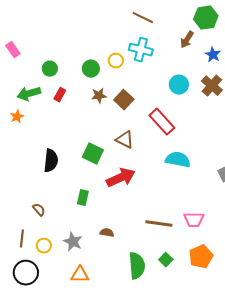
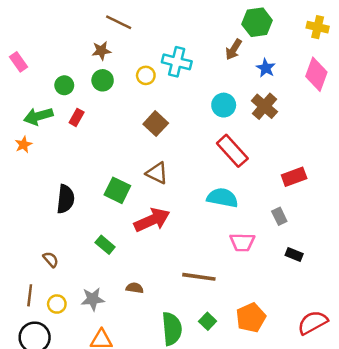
brown line: (143, 18) -> (119, 22), moved
green circle: (91, 69) -> (103, 80), moved
brown star: (99, 96) -> (101, 51), moved
red rectangle: (162, 122) -> (232, 151), moved
green rectangle: (83, 198) -> (105, 245), turned -63
pink trapezoid: (194, 220) -> (242, 242), moved
gray star: (73, 242) -> (93, 299), turned -30

